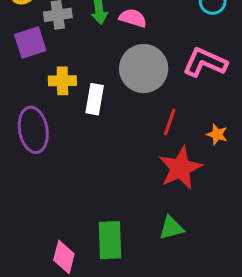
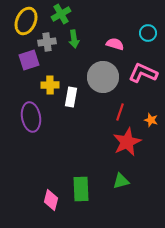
pink semicircle: (133, 18) -> (115, 44), moved

